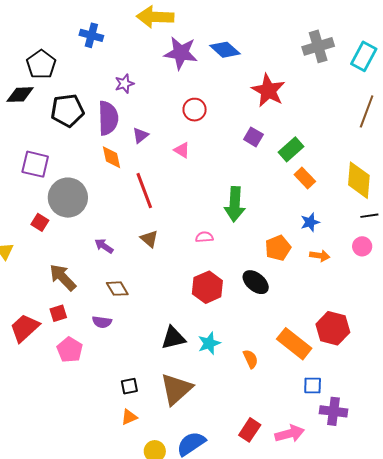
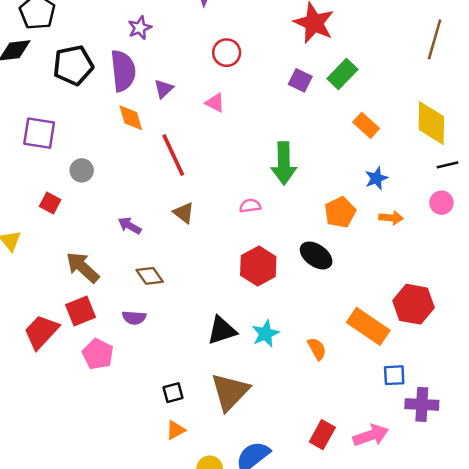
green rectangle: (291, 149) -> (342, 74), moved
gray circle: (68, 198) -> (82, 170), size x0.5
red square: (58, 313) -> (81, 311), size x1.4

